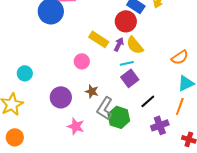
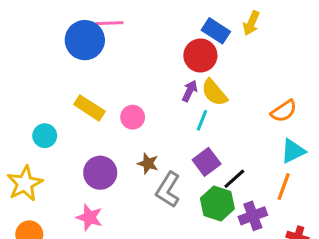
yellow rectangle: (99, 39) -> (89, 108), moved
cyan line: (127, 63) -> (202, 120), turned -56
purple square: (130, 78) -> (207, 162), moved
green hexagon: (119, 117) -> (217, 204), moved
pink star: (76, 126) -> (89, 217), moved

